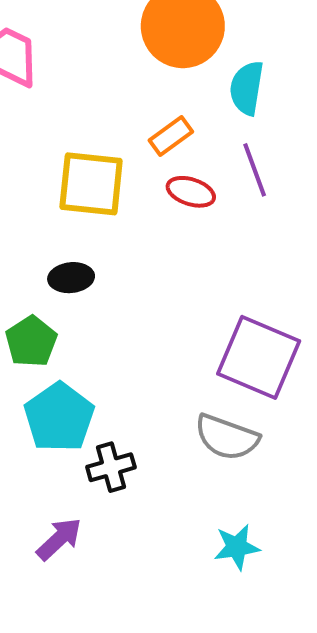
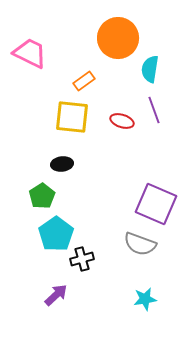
orange rectangle: (171, 136) -> (84, 81), moved

